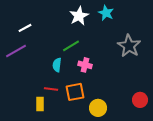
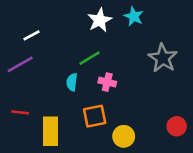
red line: (51, 89) -> (20, 112), moved
yellow rectangle: (40, 104) -> (50, 131), size x1.6

